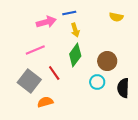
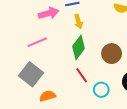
red line: (54, 73) -> (82, 75), moved
cyan circle: (97, 82) -> (101, 90), moved

